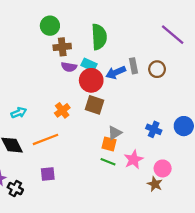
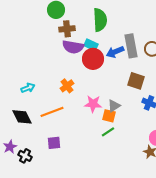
gray rectangle: (134, 66) -> (131, 46), size x1.6
purple semicircle: (69, 67) -> (73, 47), size x1.5
brown square: (95, 105) -> (136, 81), moved
pink star: (134, 160) -> (93, 104), moved, turned 30
green line: (108, 162) -> (108, 132), turned -56

